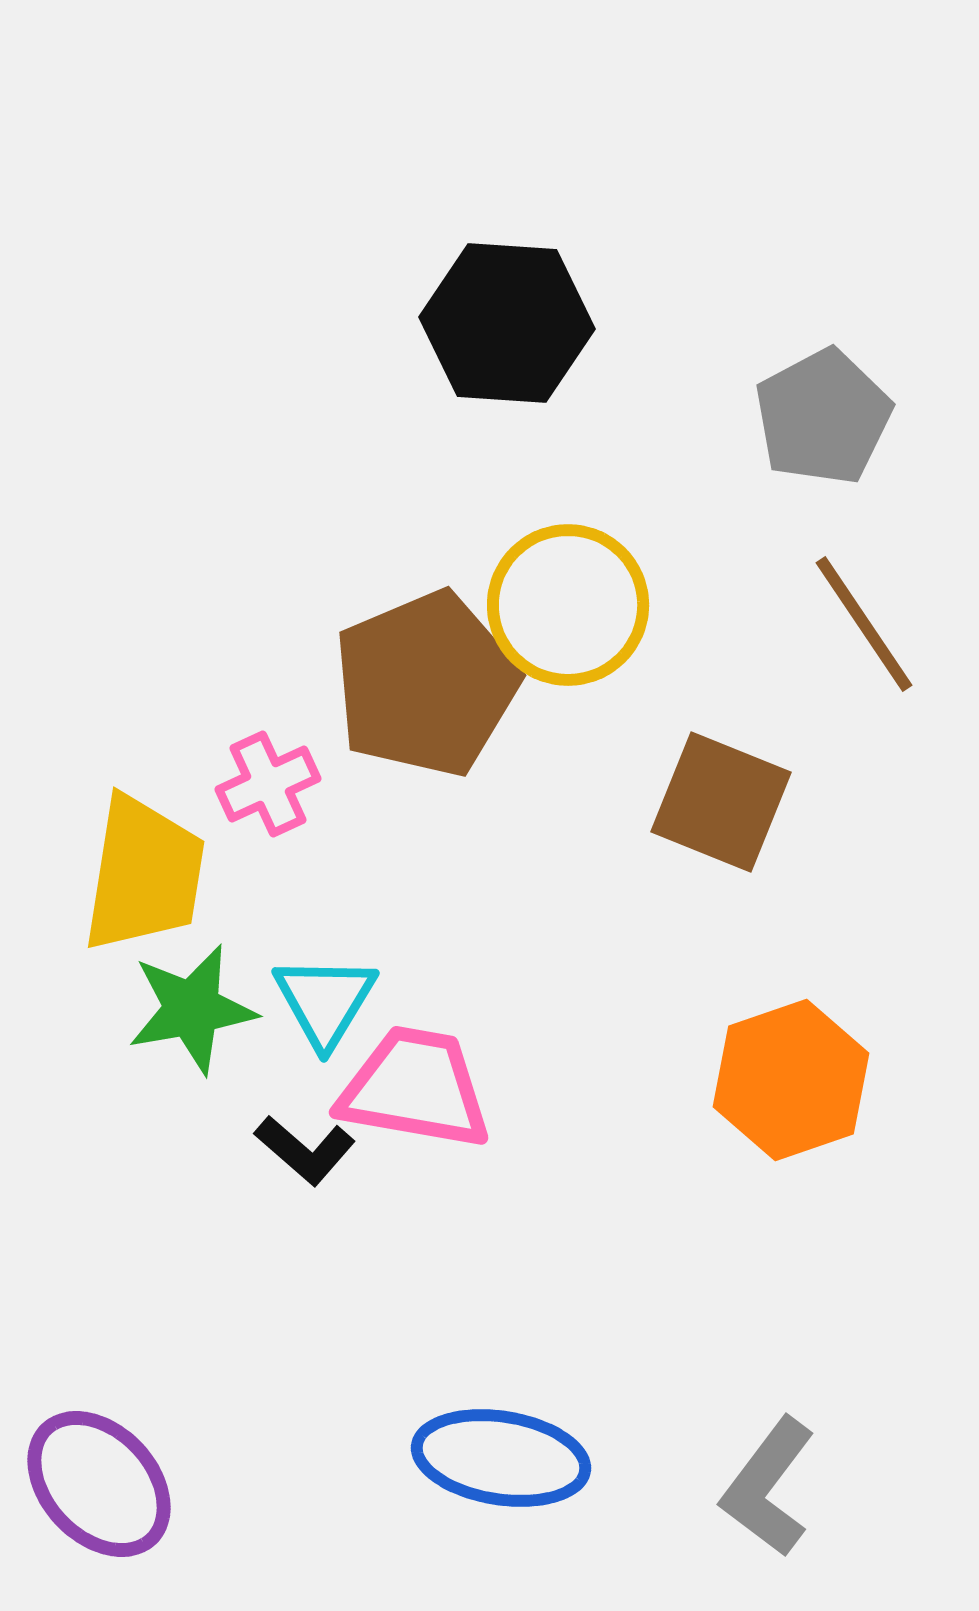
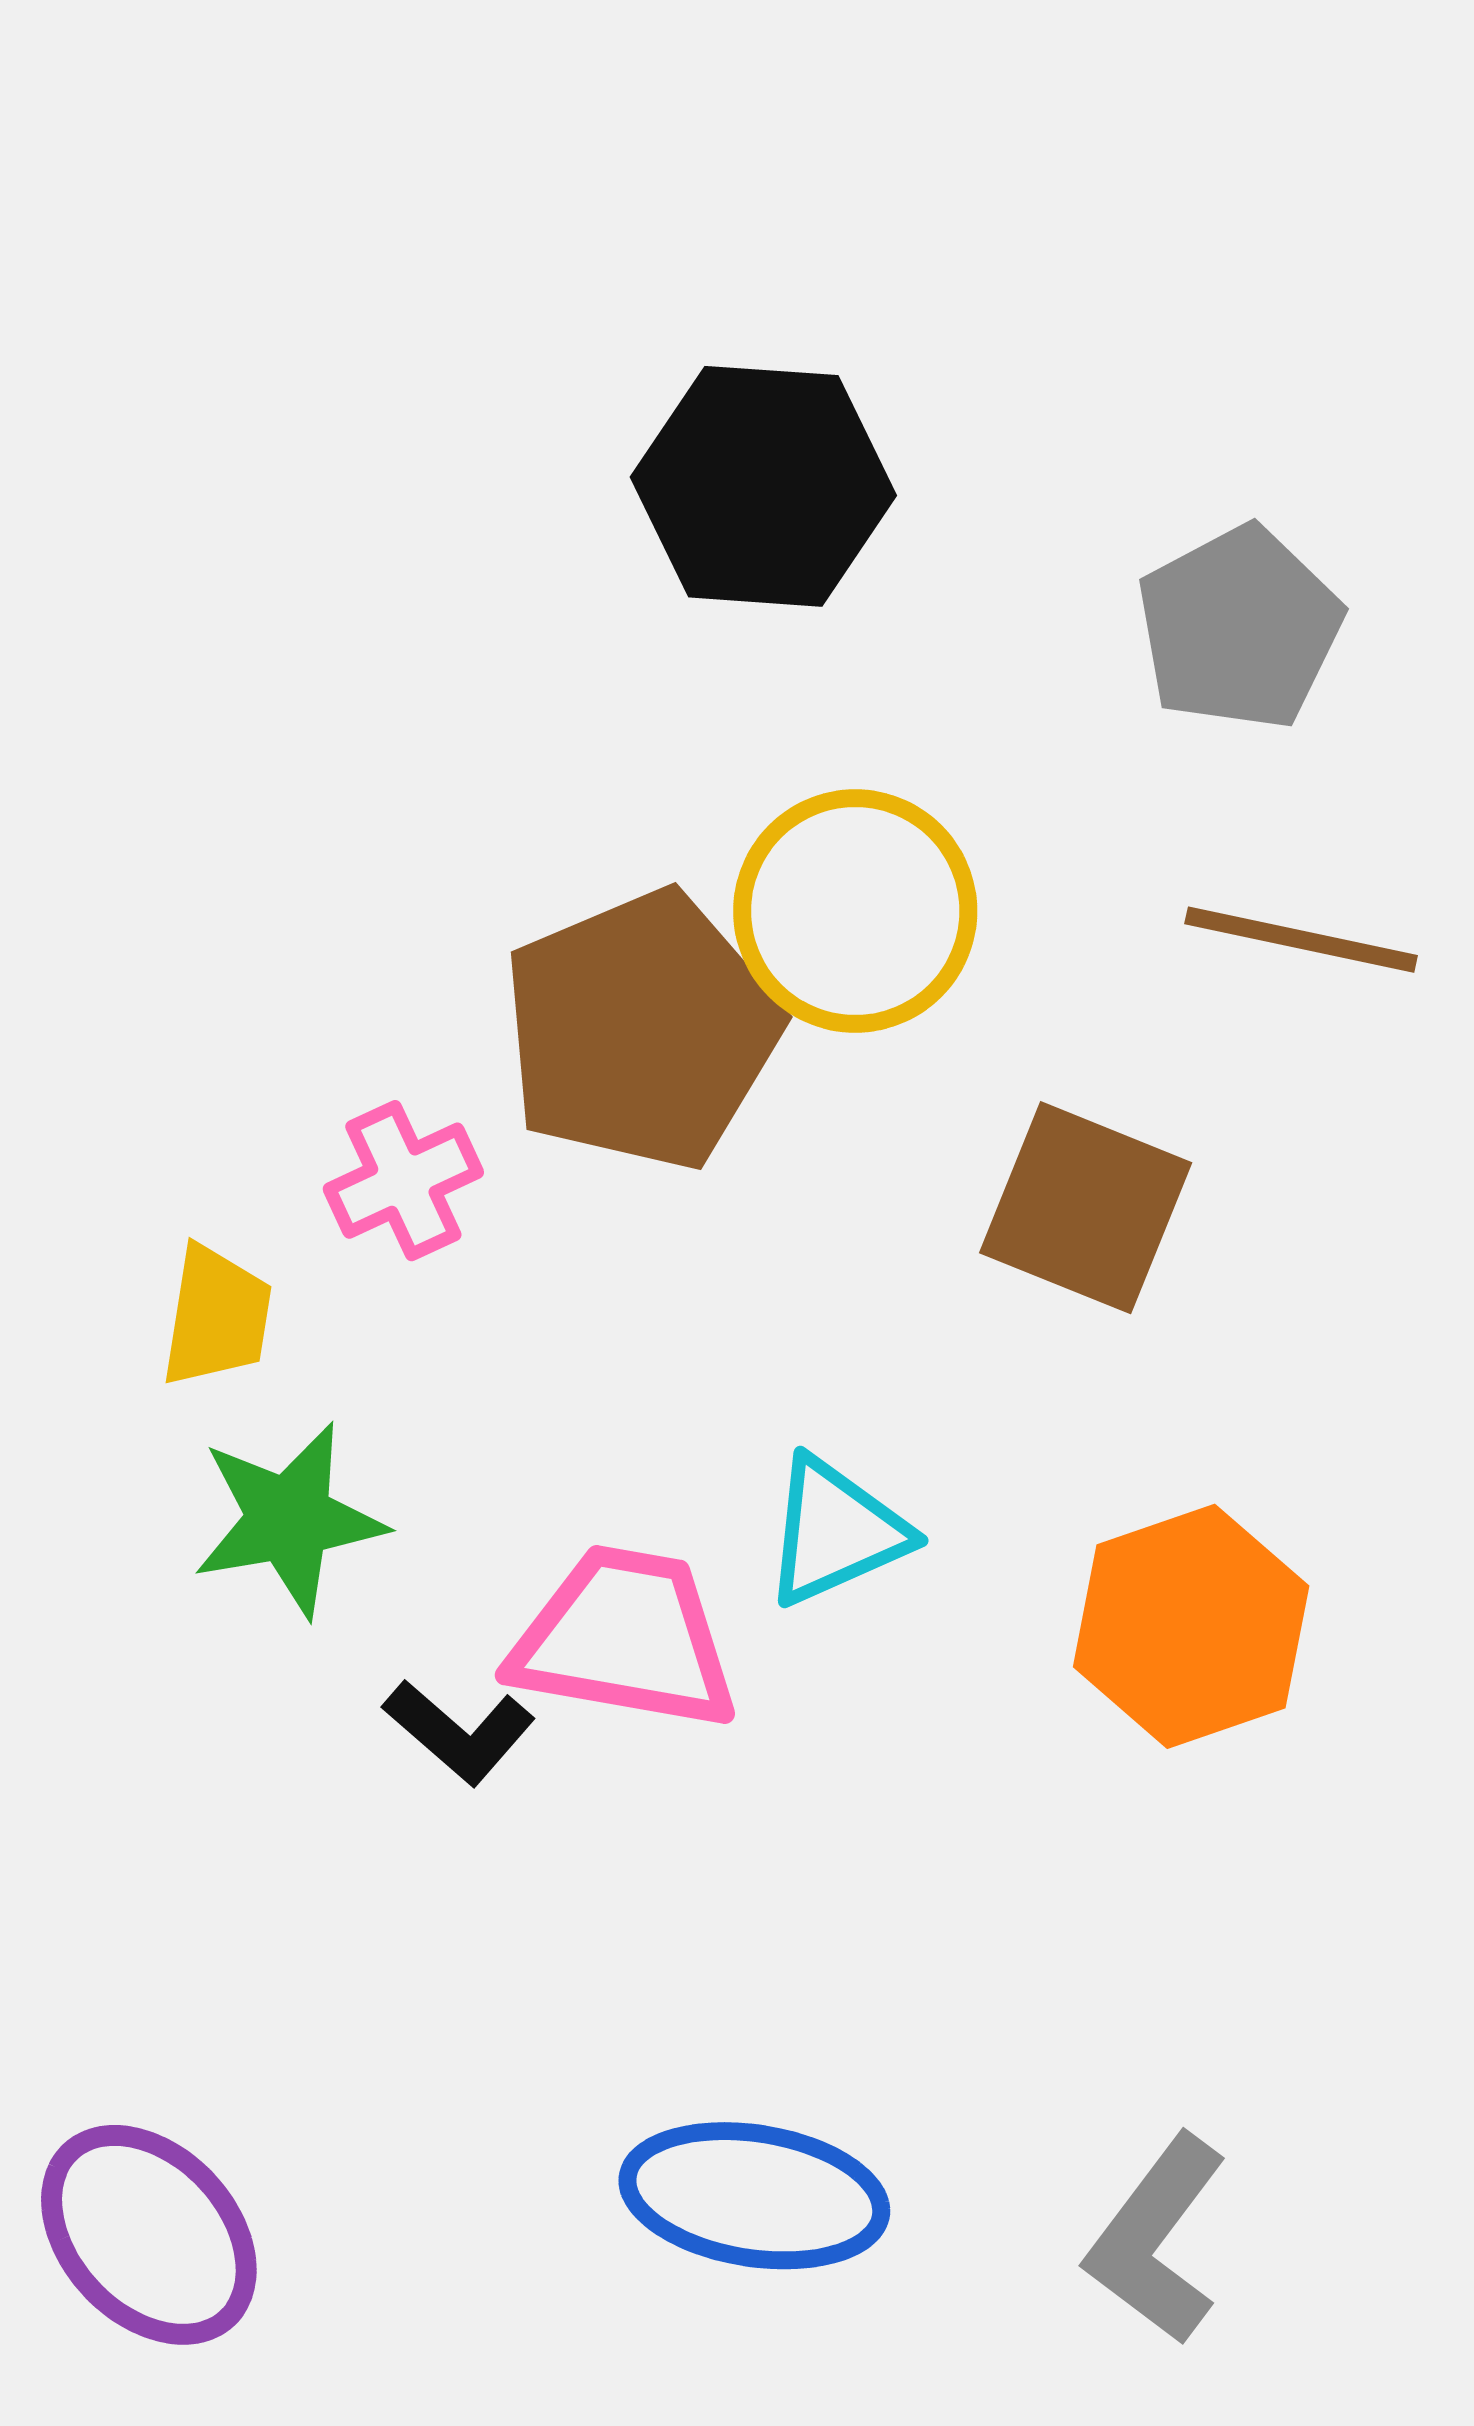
brown line: (864, 624) -> (1301, 940), turned -44
yellow trapezoid: (144, 874) -> (217, 1316), size x0.6
cyan triangle: (325, 1001) -> (836, 1532), moved, turned 35

